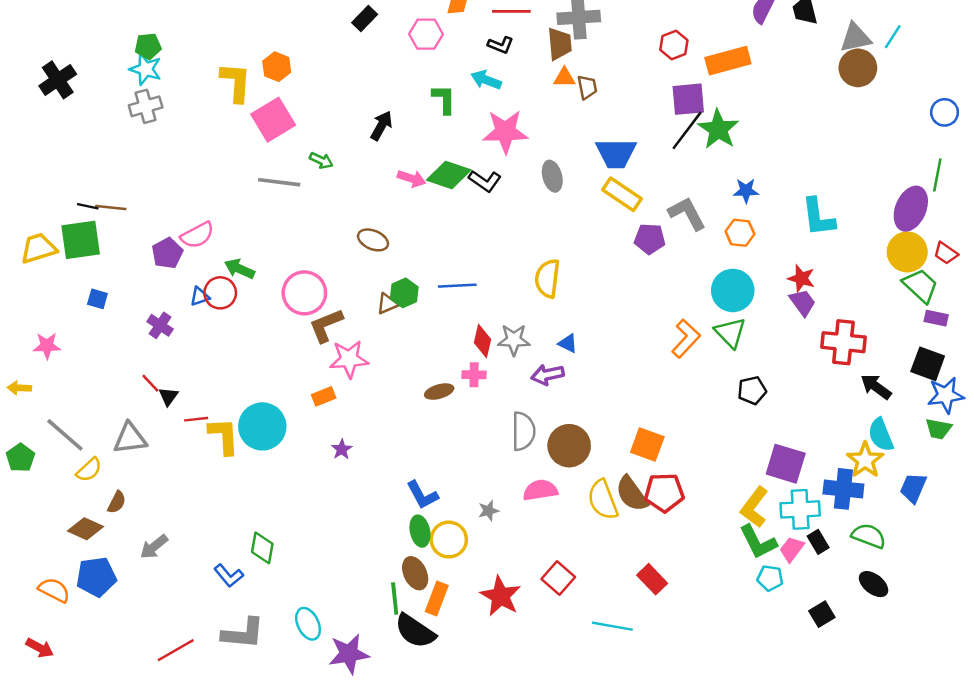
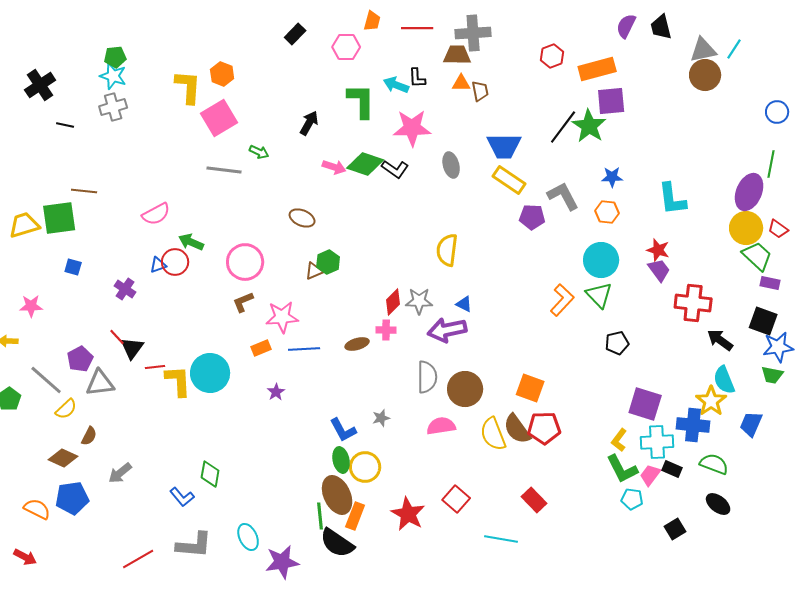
brown trapezoid: (559, 44) -> (457, 55), turned -84
black L-shape: (501, 45) -> (417, 78), moved, turned 65
green L-shape: (444, 99) -> (361, 101), size x1.4
purple square: (688, 99) -> (611, 101), moved
black line: (88, 206) -> (65, 125), moved
purple pentagon: (167, 253) -> (80, 359), moved
blue line: (457, 286) -> (304, 349), moved
brown L-shape: (326, 325) -> (243, 302), moved, size x0.7
red diamond: (482, 341) -> (393, 302), turned 32
purple arrow: (547, 375) -> (447, 330), size x1.4
black triangle: (168, 396) -> (132, 348), size x1.4
yellow L-shape: (754, 507) -> (619, 440), size x0.7
gray star: (489, 511) -> (381, 418), moved
black rectangle: (818, 542) -> (672, 469), turned -36
brown ellipse: (415, 573) -> (337, 495), size x1.4

